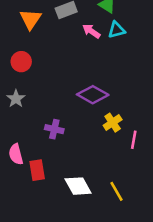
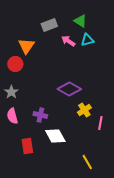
orange triangle: (30, 19) -> (26, 46), moved
pink semicircle: (16, 154) -> (12, 116), moved
white diamond: (78, 186) -> (55, 136), moved

